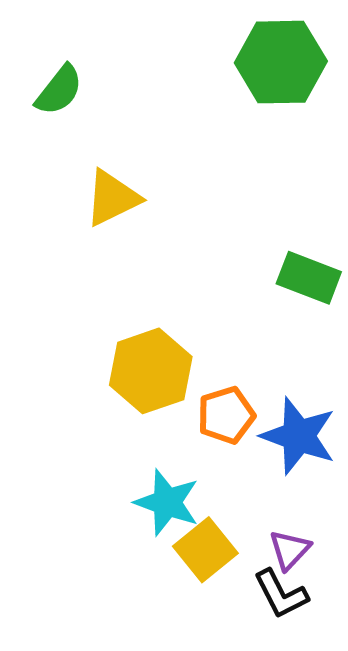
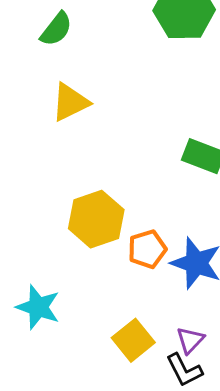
green semicircle: (59, 90) -> (56, 29), moved
cyan star: (167, 502) -> (38, 307), moved

